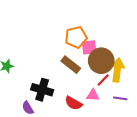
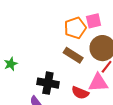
pink square: (89, 47) -> (94, 21), moved
pink triangle: (93, 95) -> (98, 83), size x1.5

